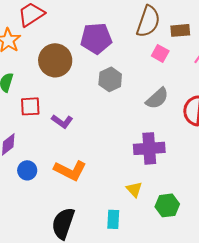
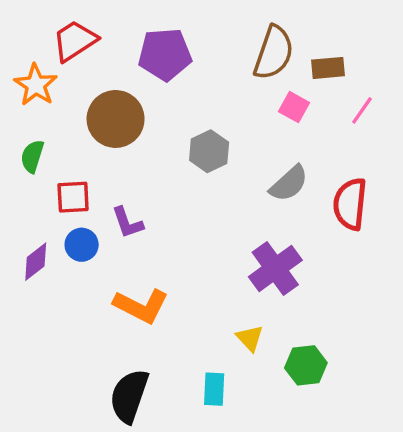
purple pentagon: (96, 38) -> (165, 54), moved
purple L-shape: (62, 121) -> (127, 223), turned 35
purple cross: (149, 148) -> (275, 269), turned -32
blue circle: (27, 170) -> (82, 245), moved

